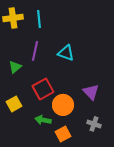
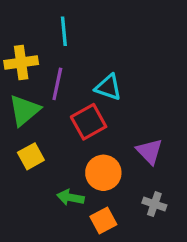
yellow cross: (13, 18) -> (21, 63), moved
green triangle: (15, 67) -> (24, 110), size x1.5
red square: (43, 89) -> (89, 122), moved
yellow square: (14, 104) -> (31, 156), moved

